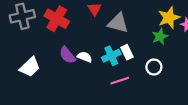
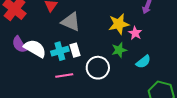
green star: (160, 37) -> (119, 50), moved
white semicircle: (85, 57) -> (35, 48), size x1.6
white circle: (154, 67) -> (98, 68), size x1.5

